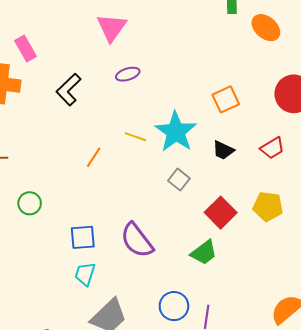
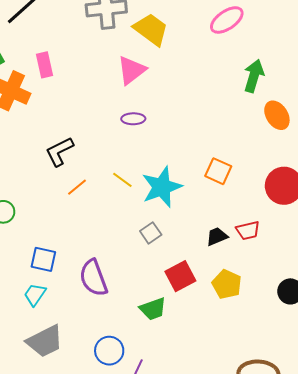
black L-shape: (69, 89) -> (59, 152), moved
orange square: (226, 99) -> (218, 171), turned 32
black trapezoid: (223, 150) -> (217, 237), moved, turned 115

